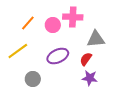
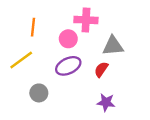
orange line: (28, 23) -> (33, 27), turned -35
pink circle: (53, 25) -> (68, 39), moved
purple star: (90, 78) -> (106, 102), moved

